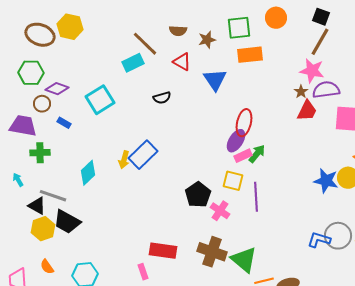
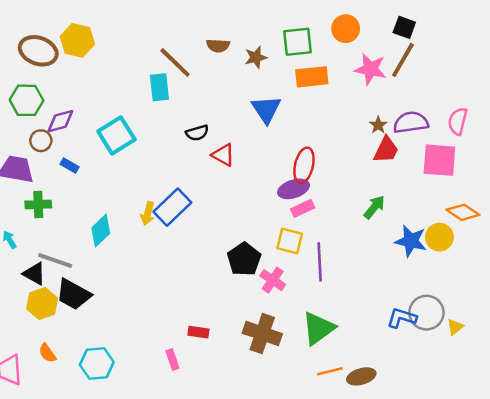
red triangle: (182, 62) -> (223, 155), moved
cyan rectangle: (133, 63) -> (159, 87), turned -70
pink star: (312, 71) -> (370, 69), moved
purple diamond: (57, 89) -> (60, 121), turned -35
purple ellipse: (236, 141) -> (294, 189), turned 40
green arrow: (257, 154) -> (374, 207), moved
red rectangle: (163, 251) -> (198, 332), size x0.6
green triangle: (244, 260) -> (318, 328), moved, turned 44

